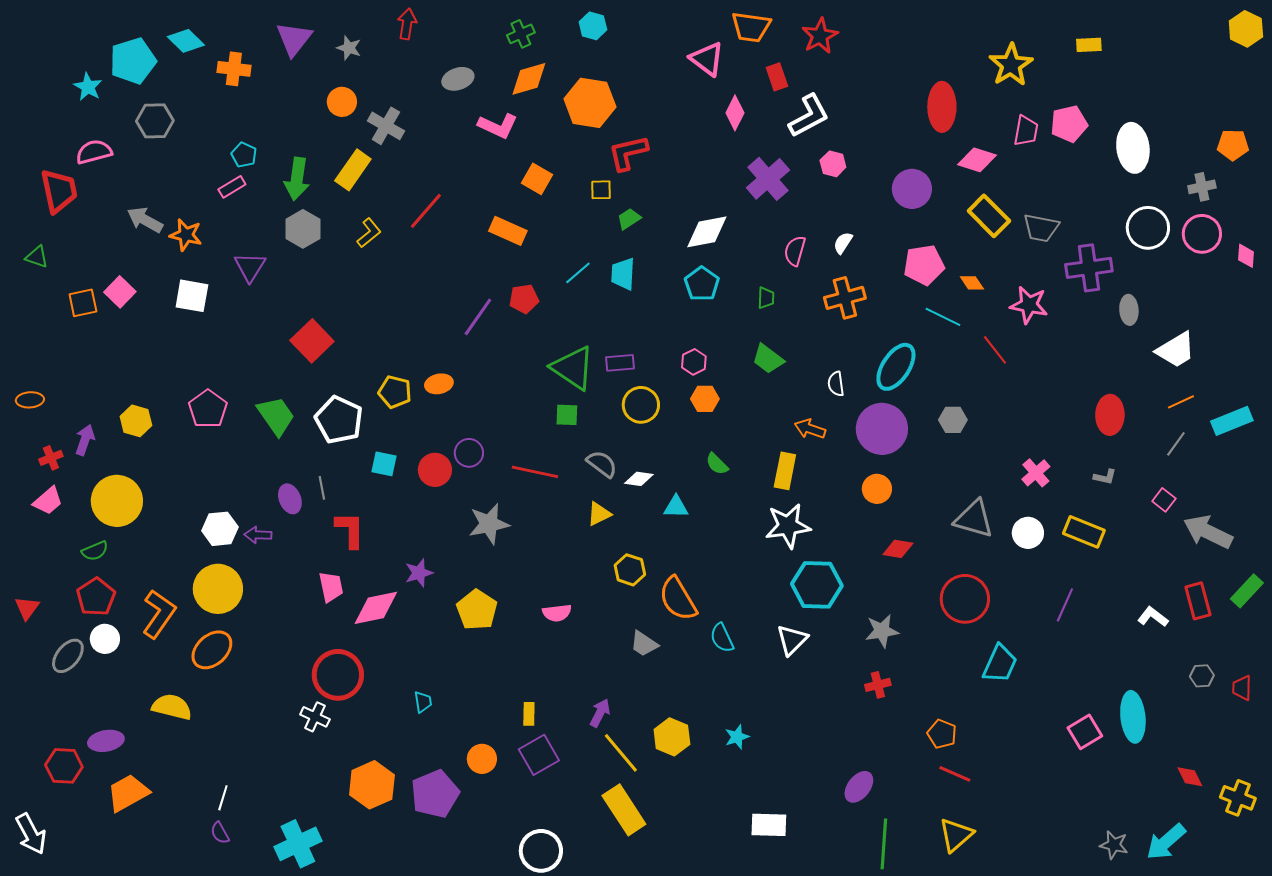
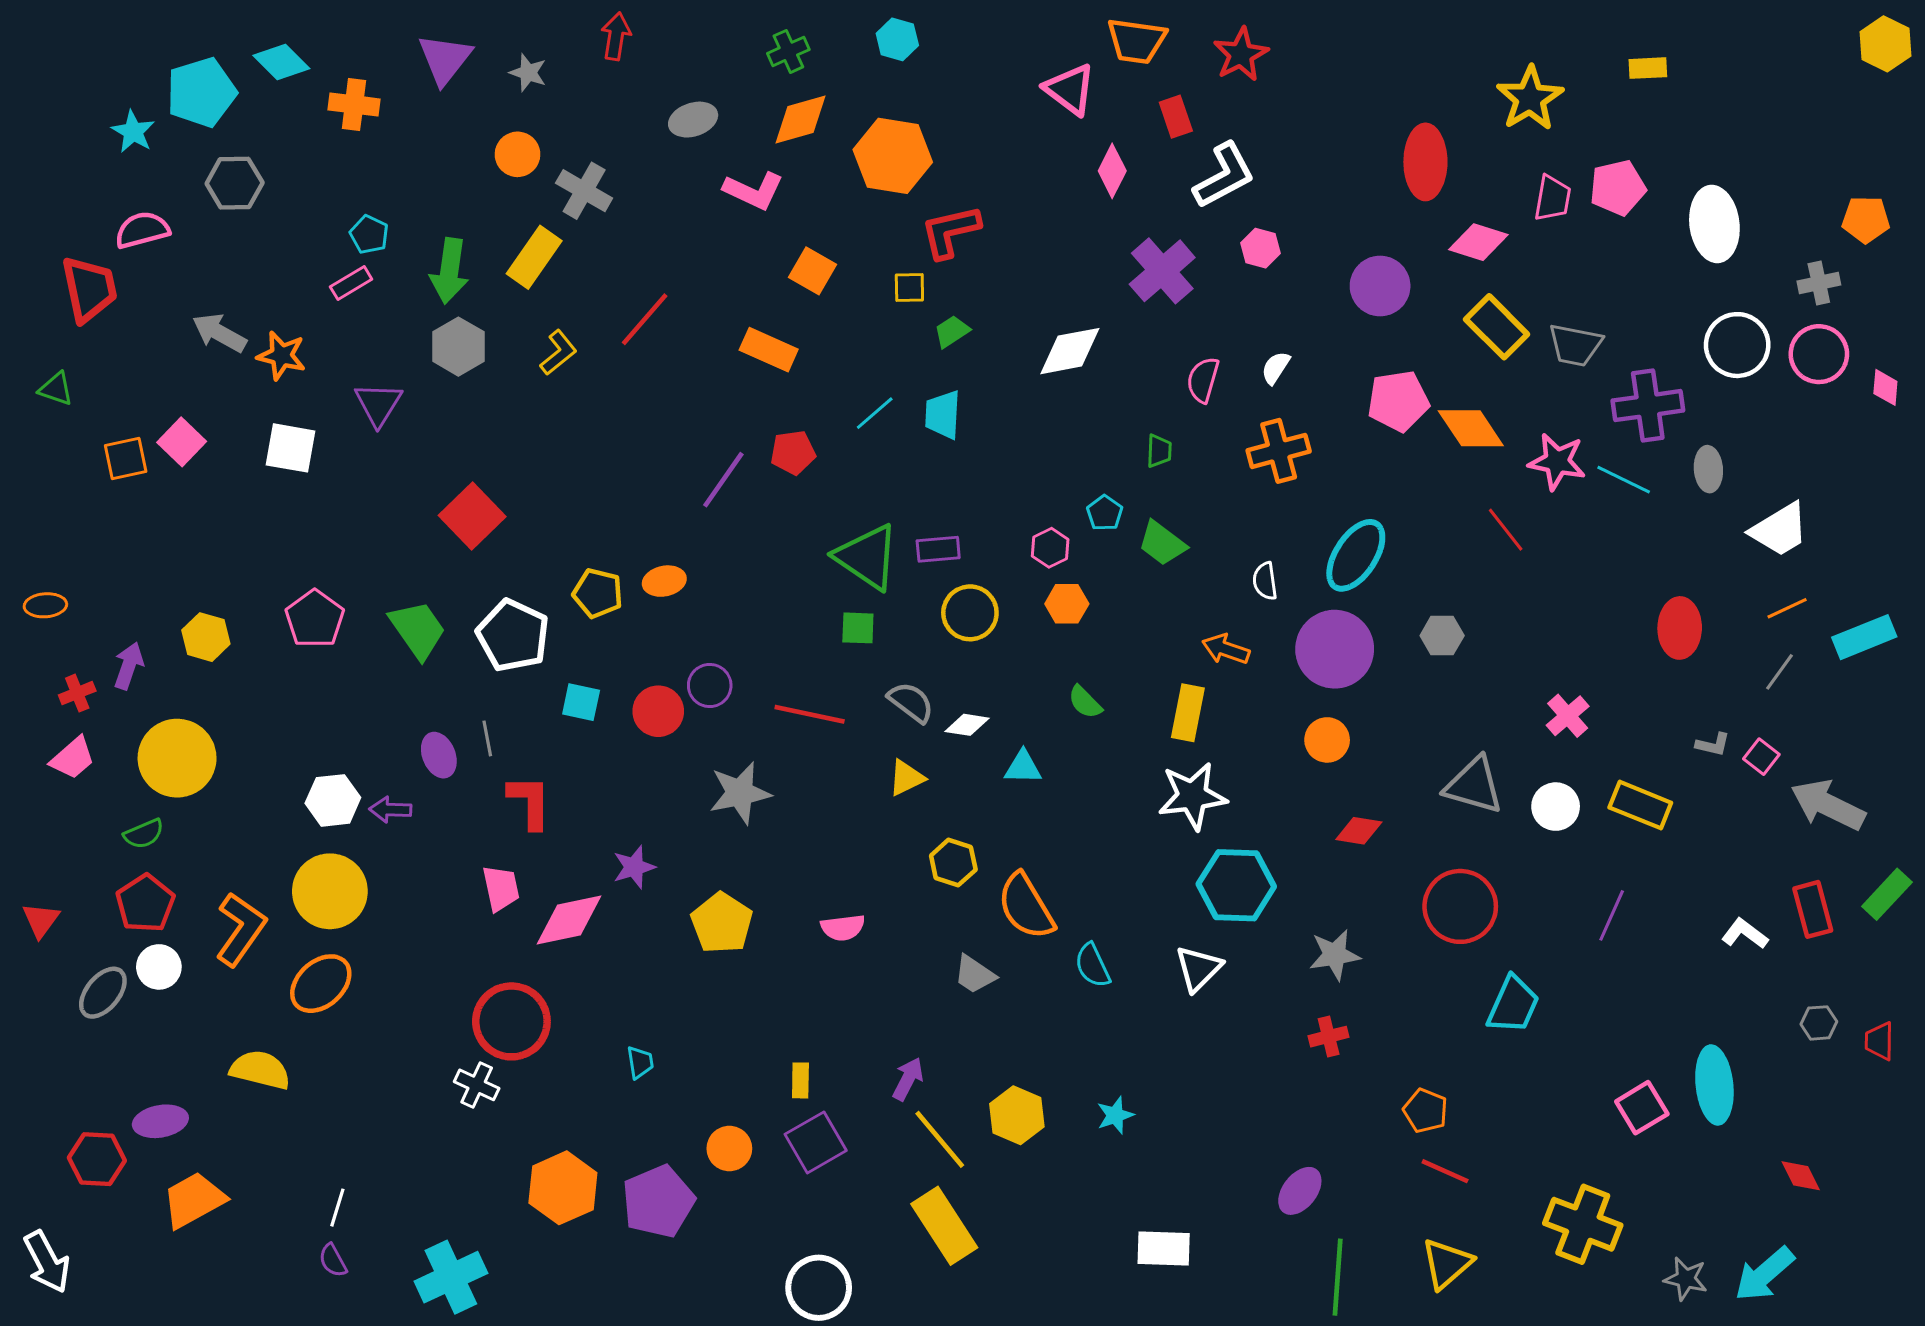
orange diamond: (972, 283) -> (1471, 428), size x1.8
cyan pentagon: (702, 284) -> (1105, 513), moved, size x0.7
cyan line: (943, 317) -> (1624, 480), moved
gray L-shape: (1105, 477) -> (1713, 745), moved
yellow cross: (1238, 798) -> (1583, 1224), moved, size x1.4

